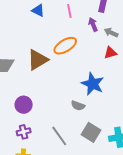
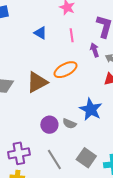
purple circle: (24, 105) -> (49, 125), moved
gray semicircle: (78, 106) -> (69, 124), moved
purple cross: (24, 132) -> (19, 153), size x1.5

